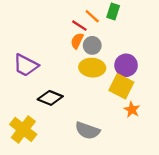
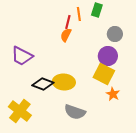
orange line: (92, 16) -> (79, 14), turned 40
red line: (79, 26) -> (68, 22), turned 72
gray circle: (92, 45) -> (115, 34), moved
yellow ellipse: (92, 68) -> (64, 82), moved

